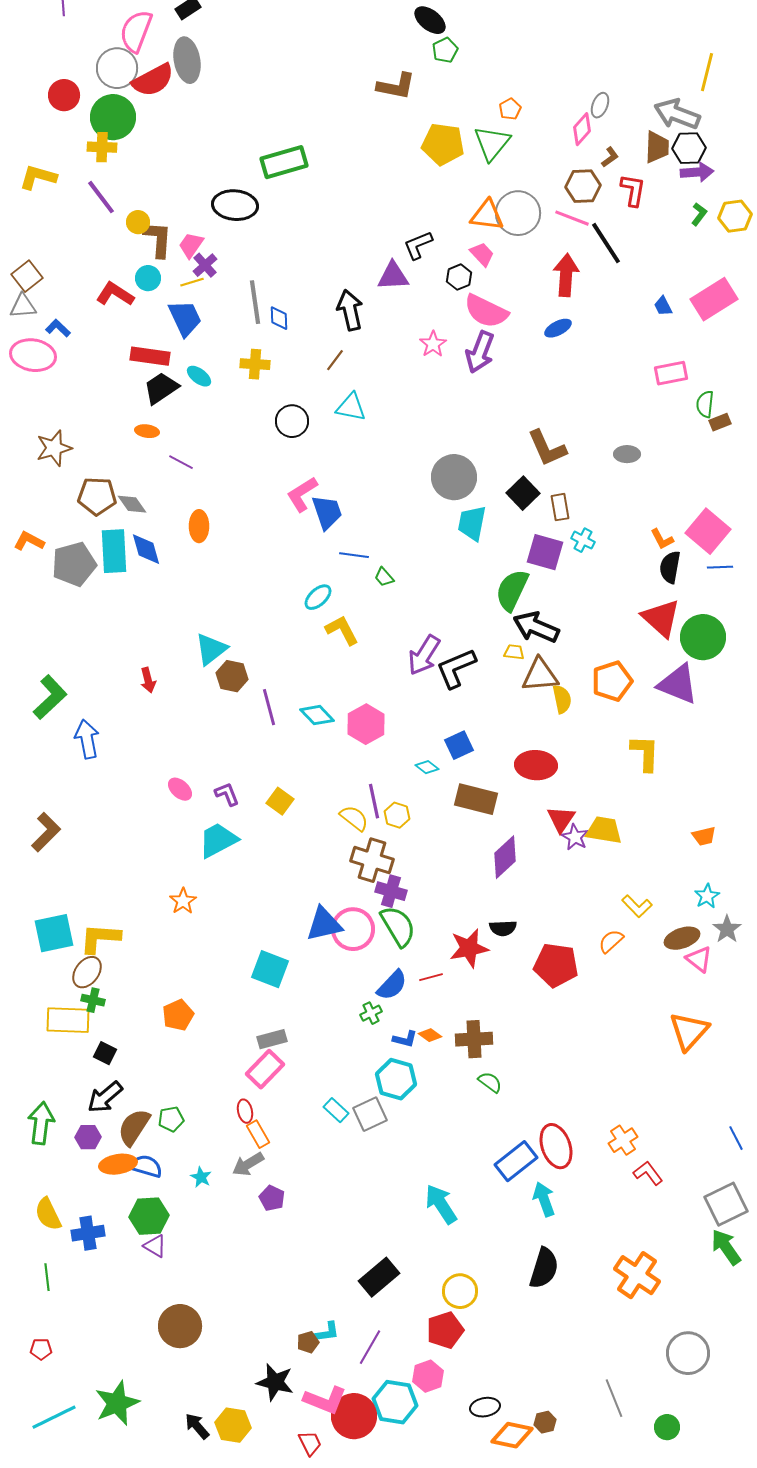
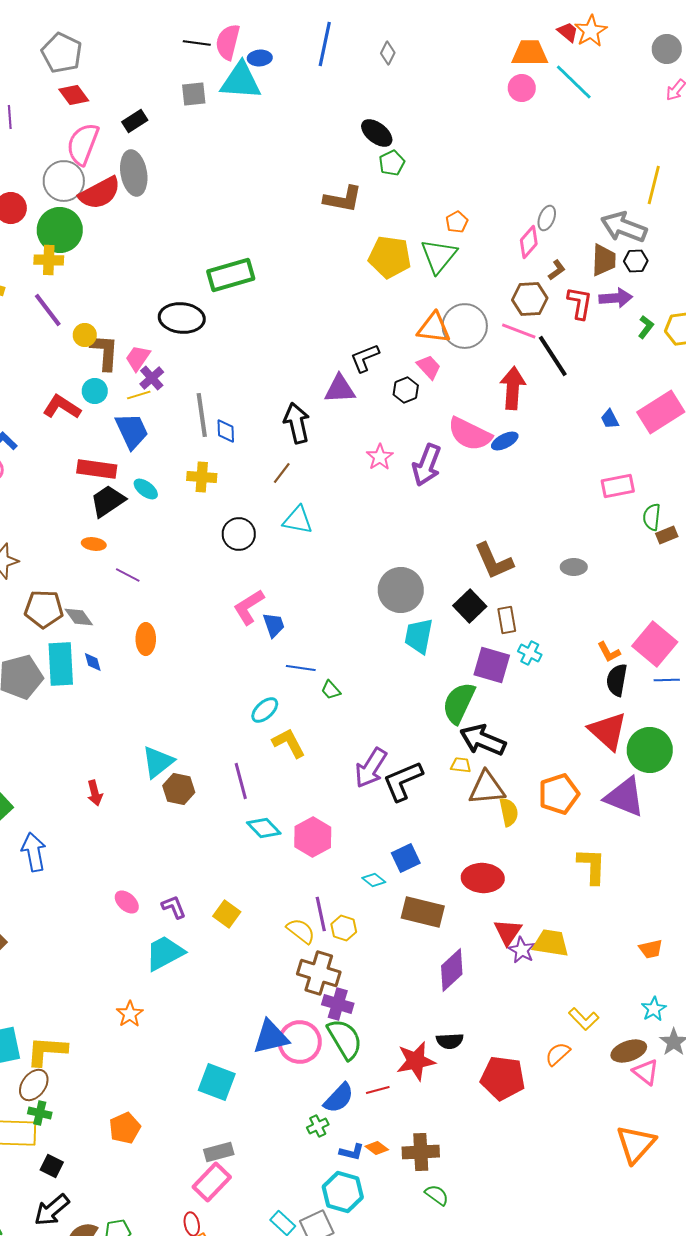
black hexagon: (689, 148) -> (636, 261), size x0.7
purple arrow: (697, 172) -> (616, 298), moved
pink semicircle: (486, 311) -> (470, 434), moved
blue trapezoid: (327, 512) -> (274, 625), size x0.7
blue diamond: (146, 549) -> (93, 662), size x0.6
purple line: (269, 707) -> (241, 781), moved

